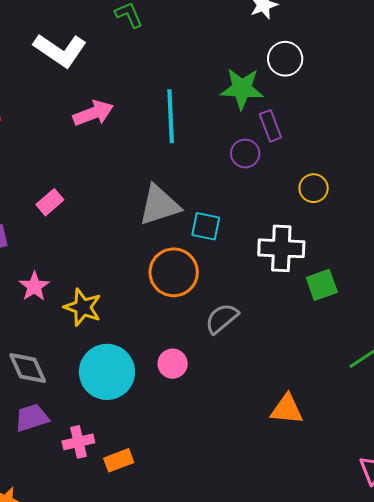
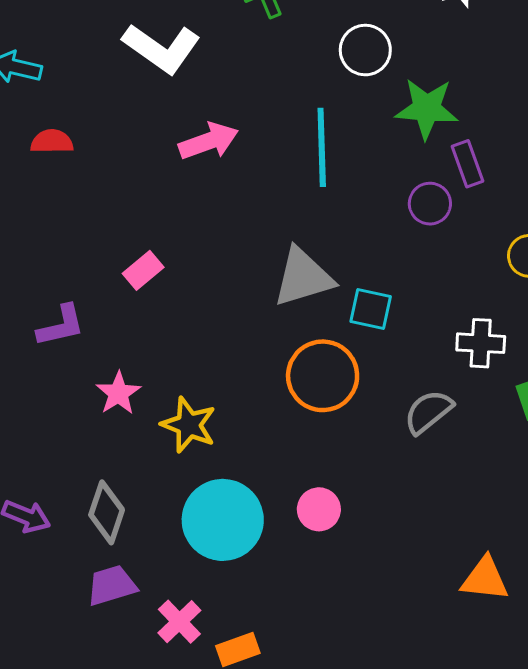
white circle: (285, 59) -> (365, 50), moved
white cross: (281, 248) -> (481, 343), size x0.7
gray semicircle: (222, 318) -> (428, 412), moved
gray diamond: (28, 368) -> (107, 512), turned 42
pink cross: (78, 442) -> (179, 622), turned -32

